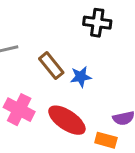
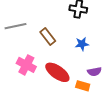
blue star: (81, 77) -> (82, 44), moved

